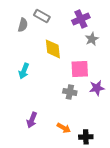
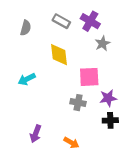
gray rectangle: (42, 16) -> (61, 21), moved
purple cross: (81, 19) -> (90, 21), turned -36
cyan arrow: (24, 71) -> (27, 79), turned 42
black cross: (86, 137) -> (110, 120), moved

